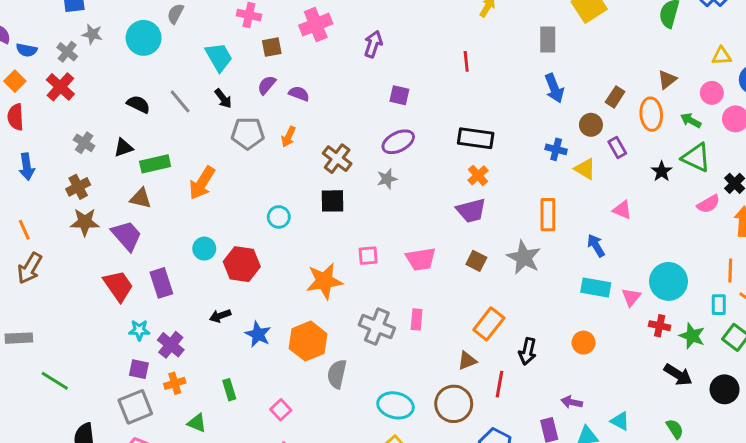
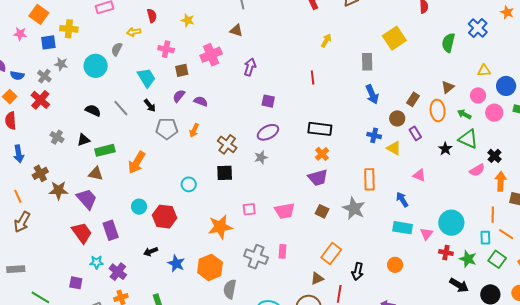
brown cross: (78, 187) -> (40, 173), moved
purple square: (139, 369) -> (76, 283), moved

